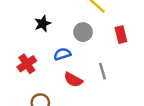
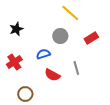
black star: (43, 24) -> (16, 29), moved
red rectangle: (121, 35) -> (91, 38), turned 72

